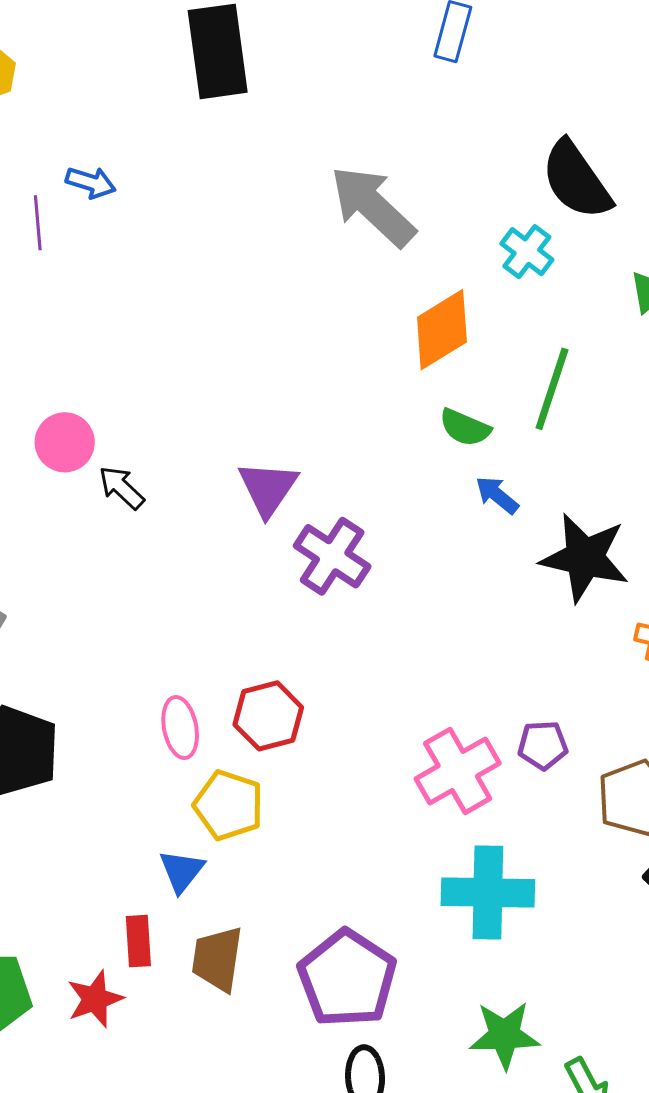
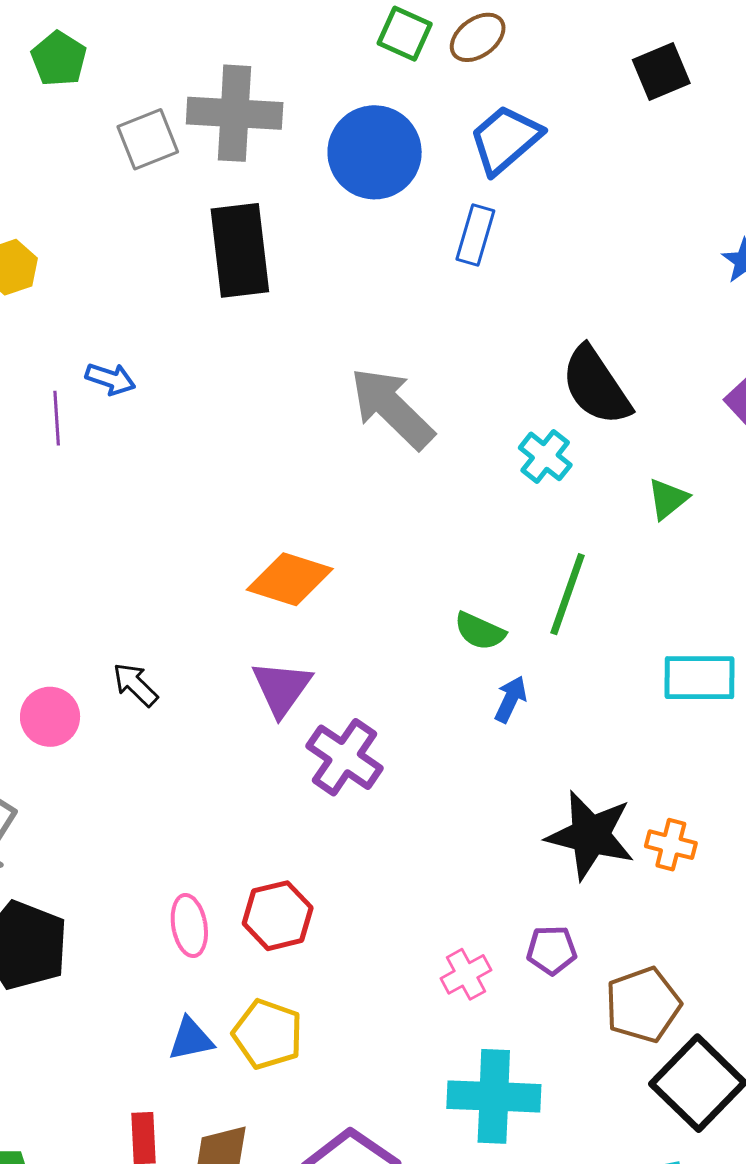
orange diamond: (442, 330) -> (290, 579), moved, turned 48
pink circle: (65, 442) -> (50, 717), moved
blue arrow: (497, 495) -> (511, 699), turned 75
black star: (585, 558) -> (590, 835), moved
pink cross: (458, 771) -> (466, 974), size x0.6
yellow pentagon: (229, 805) -> (268, 1034), moved
blue triangle: (182, 871) -> (191, 1039), moved, turned 39

